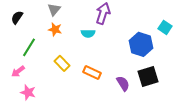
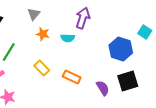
orange star: (55, 29) -> (43, 34), moved

